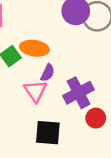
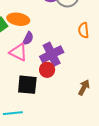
pink triangle: (35, 91) -> (18, 52), turned -30
red circle: (96, 118) -> (47, 70), moved

